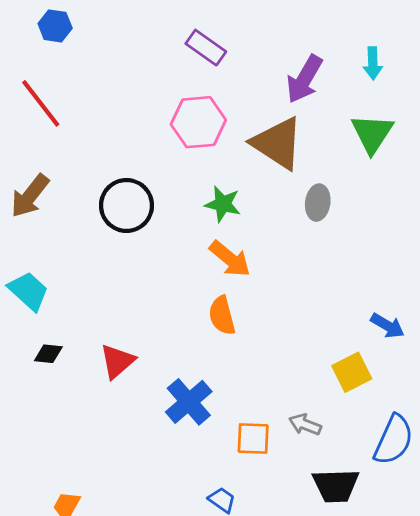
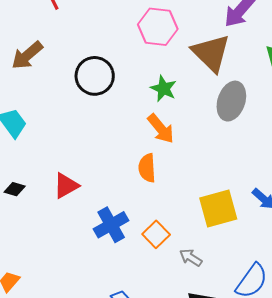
gray ellipse: (318, 203) -> (231, 101), size x1.5
black diamond: (48, 354) -> (15, 189), moved
yellow square: (352, 372) -> (218, 208), moved, size x1.4
orange square: (253, 438) -> (156, 234), moved, turned 32

